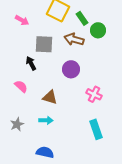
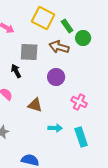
cyan arrow: (46, 120) -> (55, 128), moved

